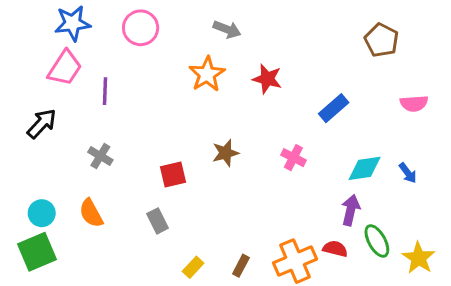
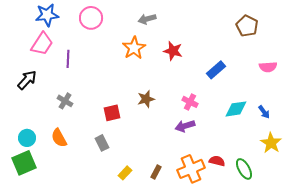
gray arrow: (227, 29) -> (147, 19), turned 144
purple arrow: (351, 210) -> (185, 126), moved, turned -120
green ellipse: (377, 241) -> (244, 169), moved
yellow star: (419, 258) -> (271, 143), moved

